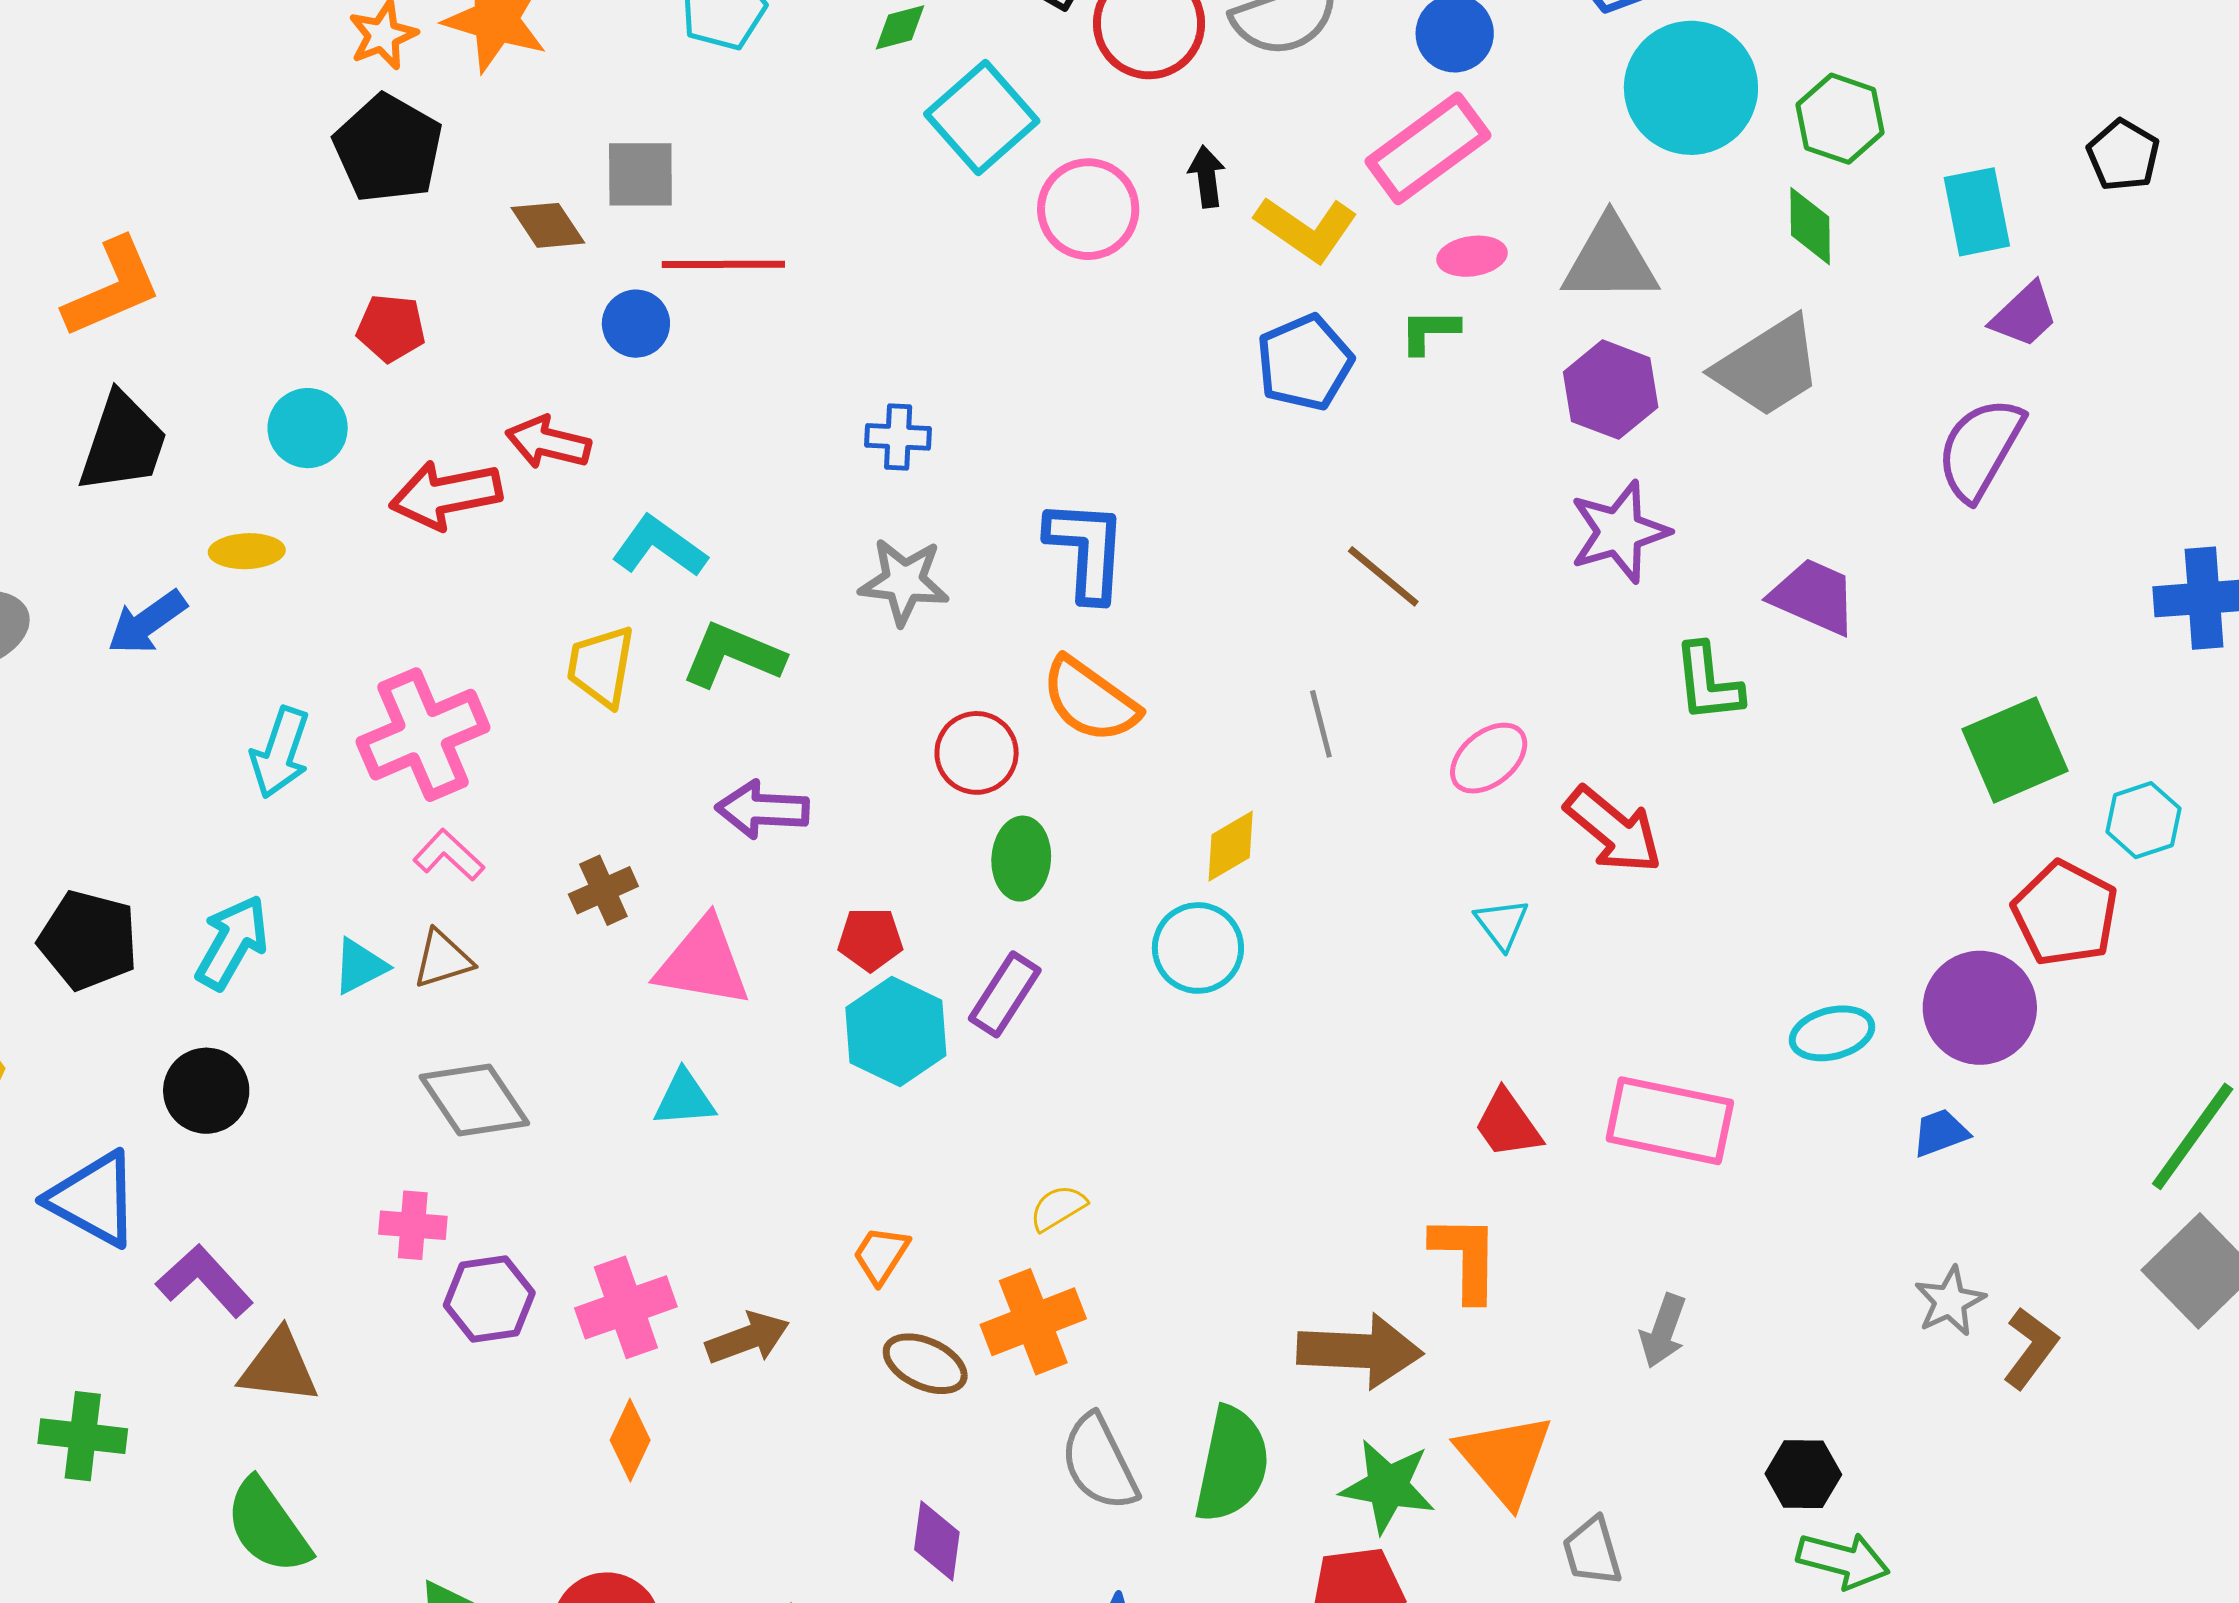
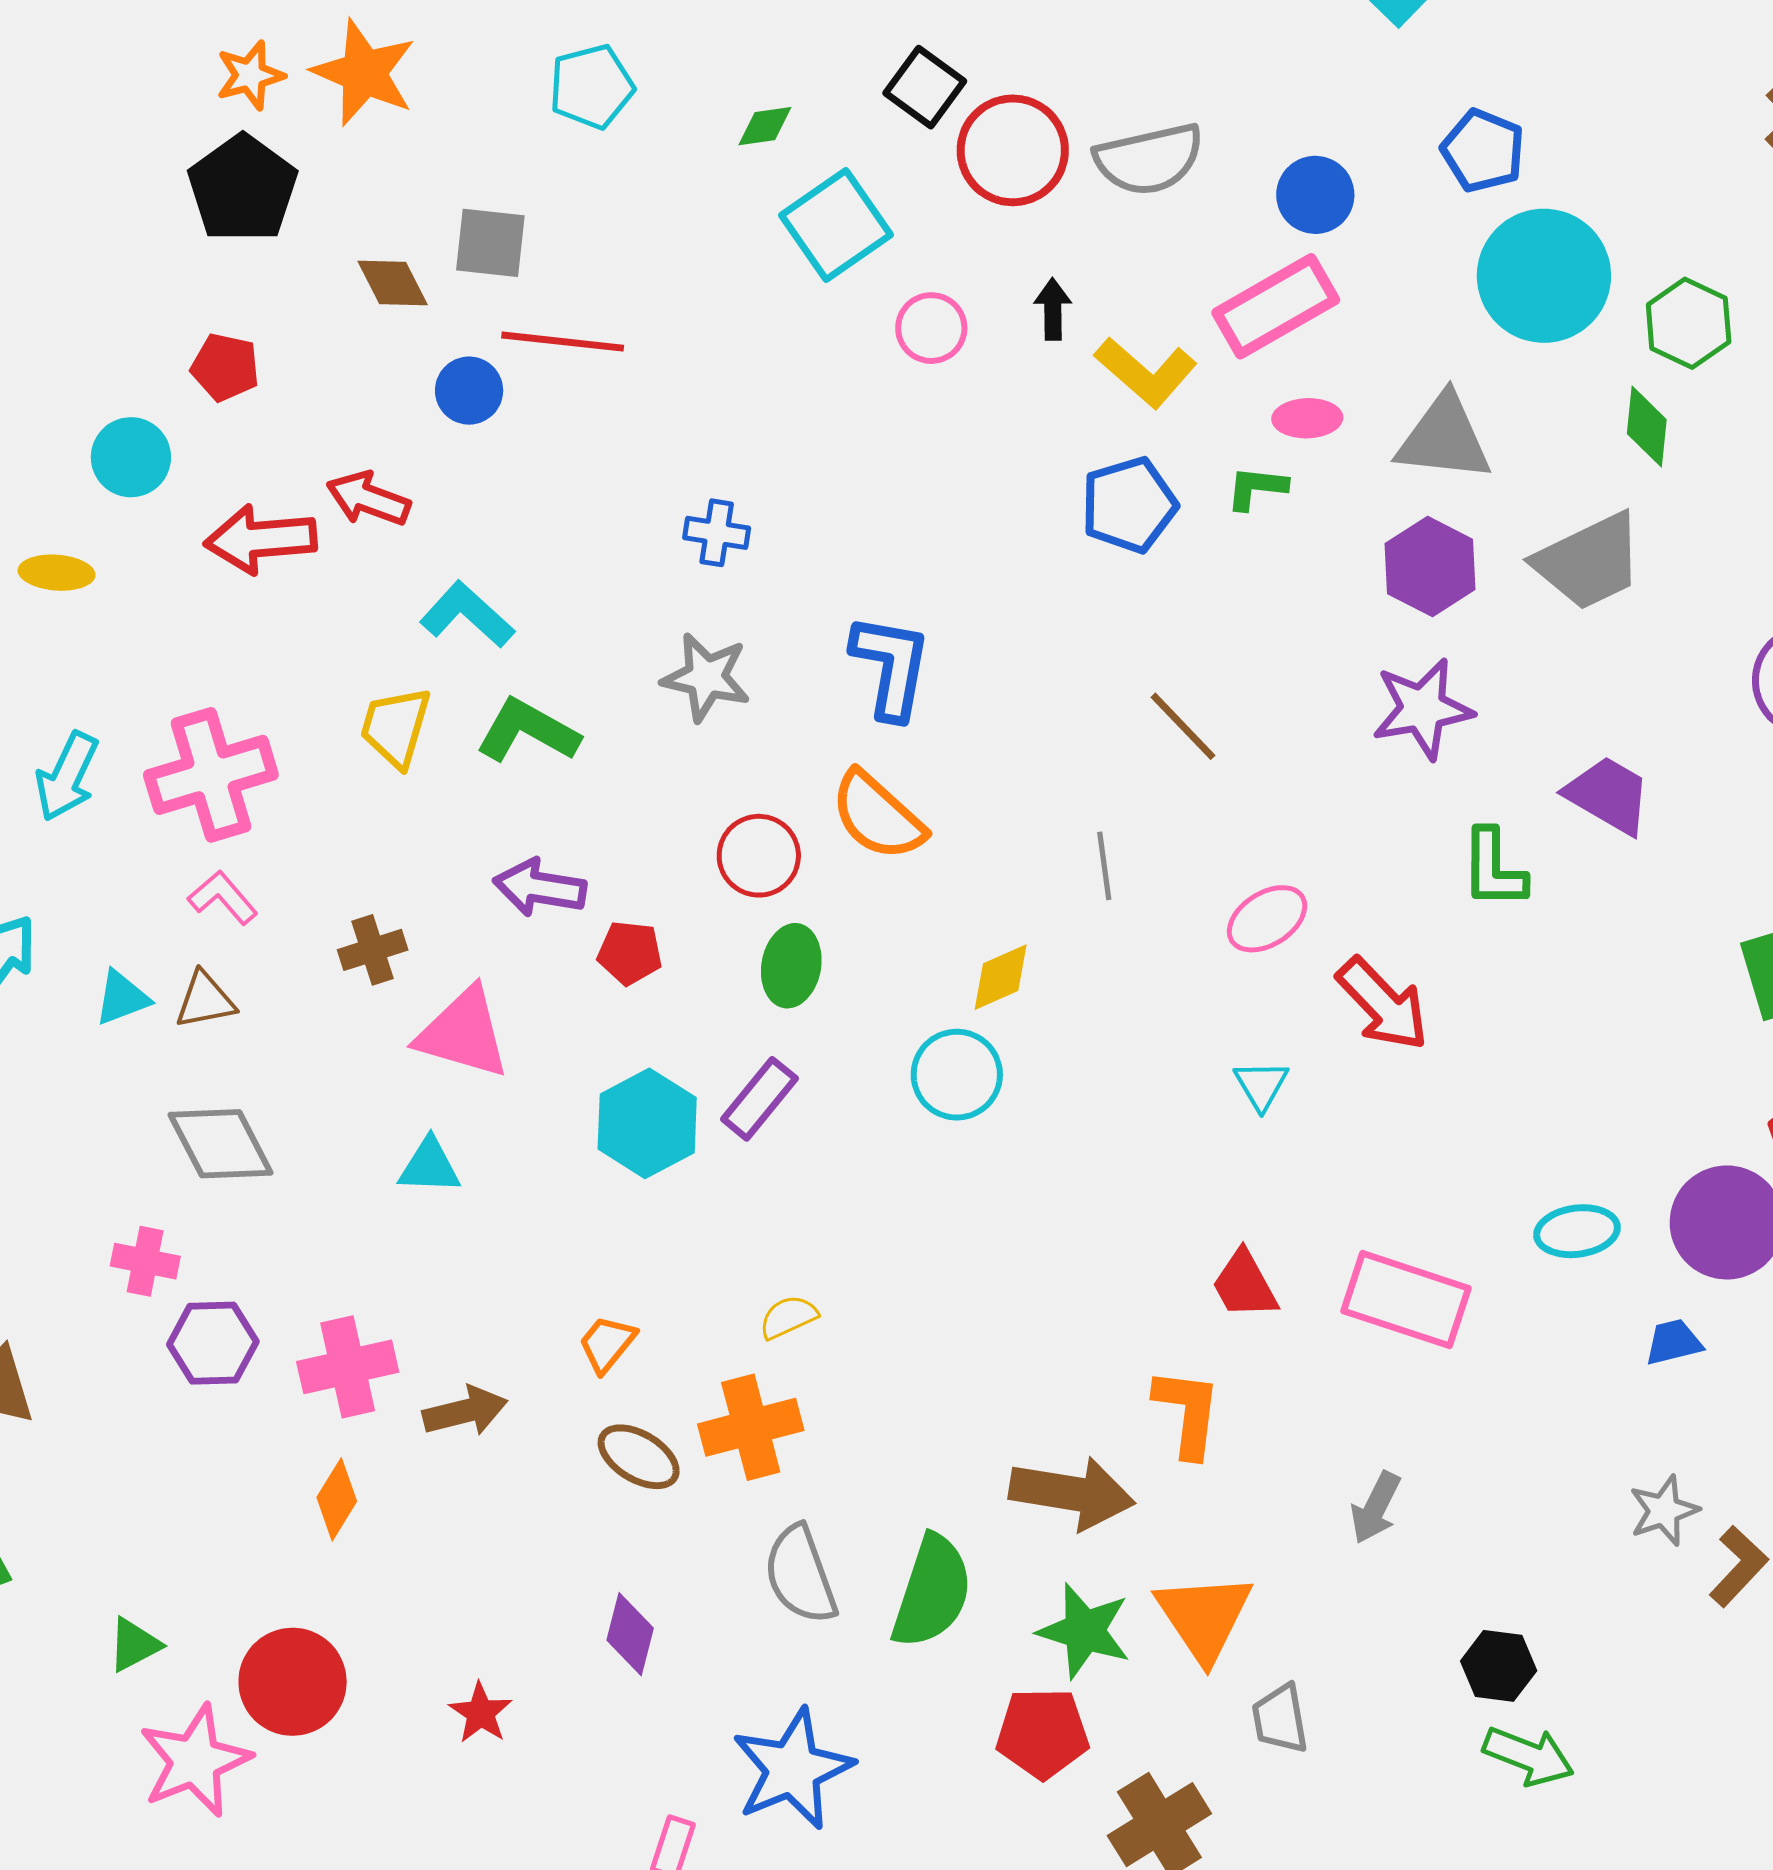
pink circle: (1088, 209) -> (931, 328), size x0.7
red pentagon: (870, 939) -> (630, 953), moved

